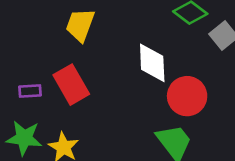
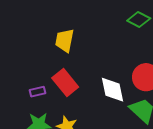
white diamond: (152, 63) -> (113, 90), moved

